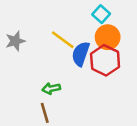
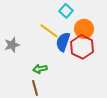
cyan square: (101, 14) -> (66, 11), moved
gray star: (15, 41) -> (12, 45), moved

